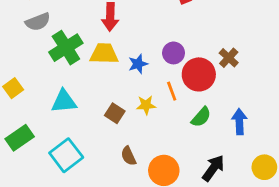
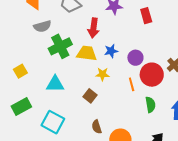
blue star: (138, 64) -> (111, 51), moved
yellow star: (146, 105) -> (102, 74), moved
green semicircle: (201, 117) -> (150, 105), turned -56
cyan square: (66, 155) -> (53, 122), turned -30

